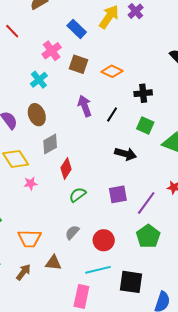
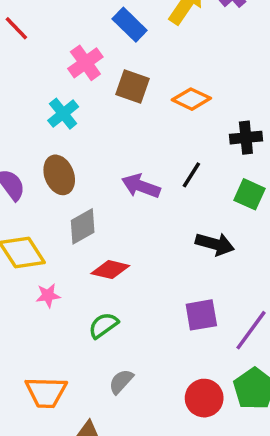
purple arrow: (85, 106) -> (141, 186), moved, turned -50
red diamond: (66, 169) -> (110, 270), turned 70
green semicircle: (78, 195) -> (103, 325), moved
red circle: (104, 240) -> (204, 398), moved

